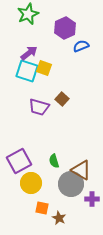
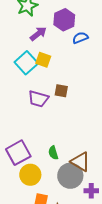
purple arrow: (29, 53) -> (38, 34), moved
cyan square: (27, 71) -> (26, 63), turned 30
brown square: (62, 99) -> (61, 91), turned -32

